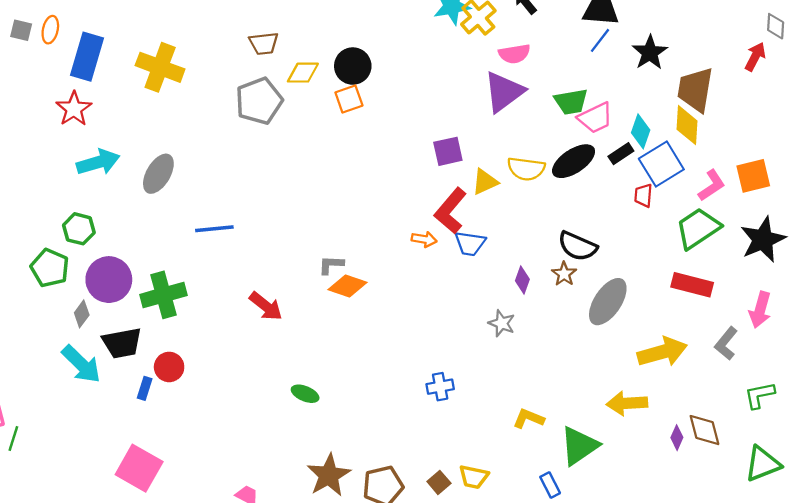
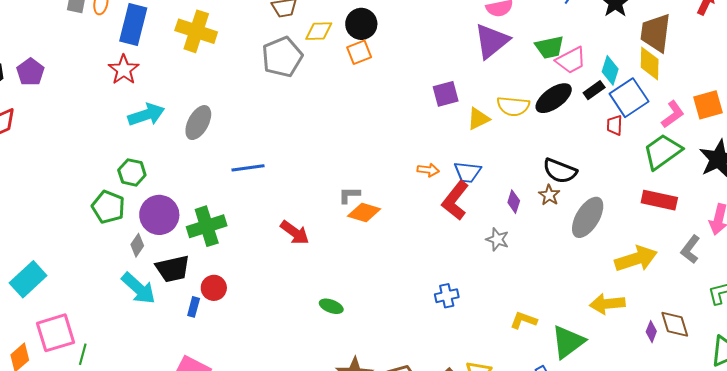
red L-shape: (450, 211) -> (455, 200), moved

